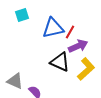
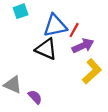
black triangle: (60, 62) -> (46, 49), moved

